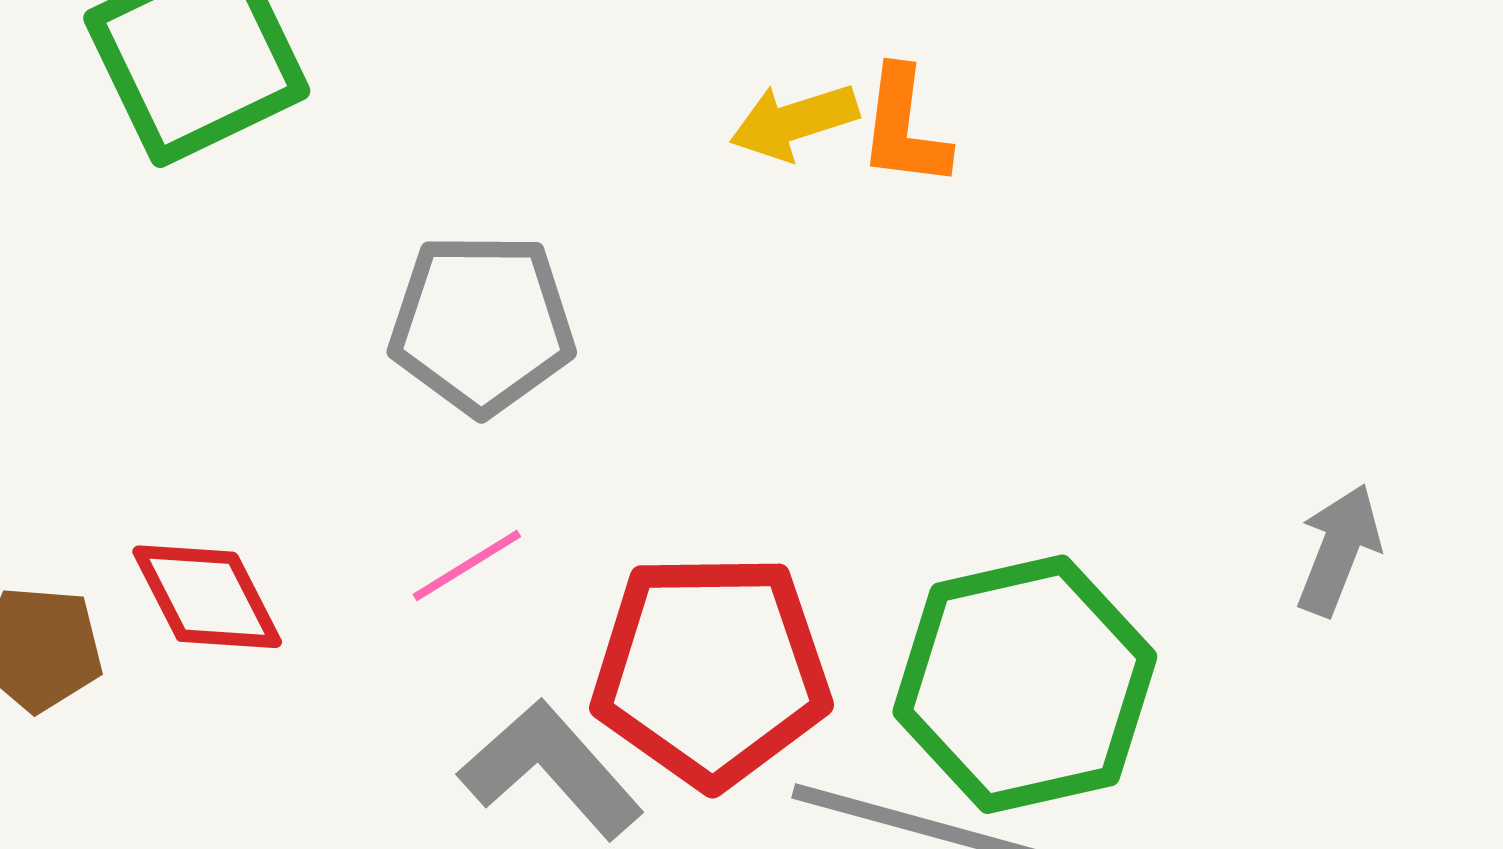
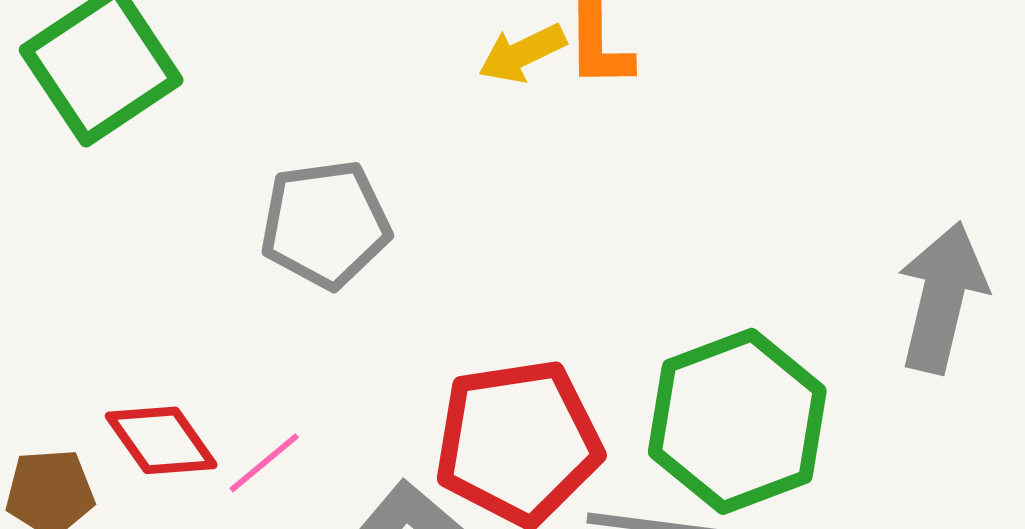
gray arrow: (1339, 550) -> (942, 297), size x1.6
pink line: (467, 565) -> (264, 463), moved

